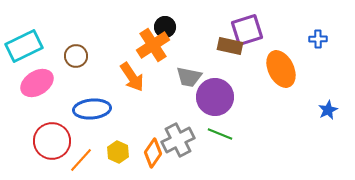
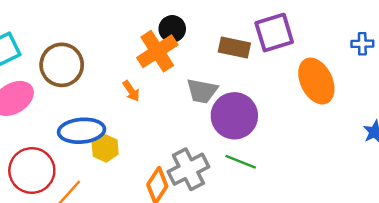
brown rectangle: (230, 46) -> (234, 47), moved
brown circle: (76, 56) -> (62, 65), size x1.5
orange arrow: (132, 77) -> (131, 91), size x0.6
yellow hexagon: (118, 152) -> (105, 148), moved

